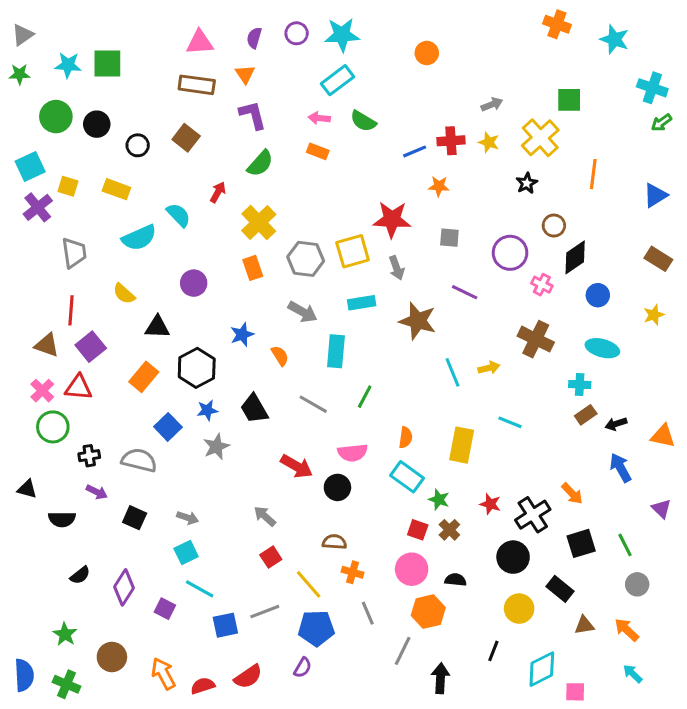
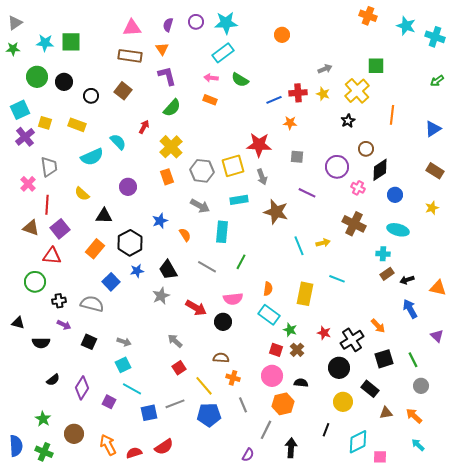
cyan cross: (652, 88) -> (435, 37), moved
pink cross: (42, 391) -> (28, 184), moved
gray star: (216, 447) -> (161, 296), moved
purple semicircle: (303, 668) -> (248, 455), moved

